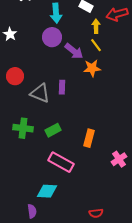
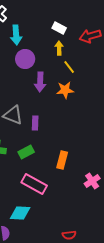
cyan arrow: (56, 13) -> (16, 35), moved
yellow arrow: (96, 26) -> (59, 48), moved
purple arrow: (74, 51) -> (40, 82), moved, turned 54
purple rectangle: (62, 87) -> (35, 123), moved

